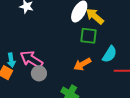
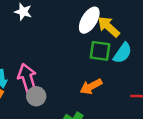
cyan semicircle: (110, 54) -> (123, 53), moved
pink arrow: (31, 59) -> (27, 78), turned 40

